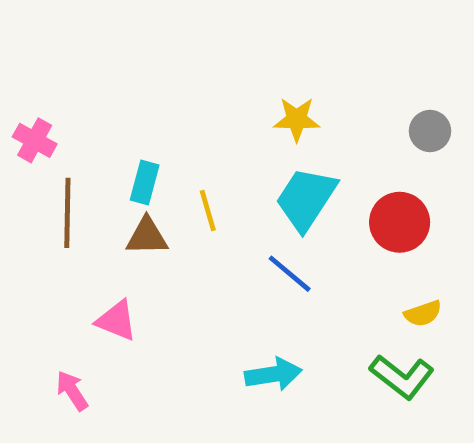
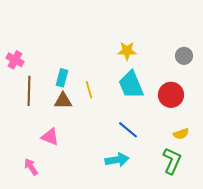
cyan trapezoid: (306, 199) -> (131, 85), turned -56
blue line: (290, 274) -> (128, 130), moved
green L-shape: (402, 377) -> (172, 161), turned -104

